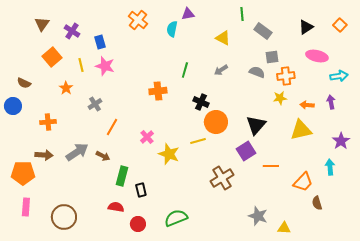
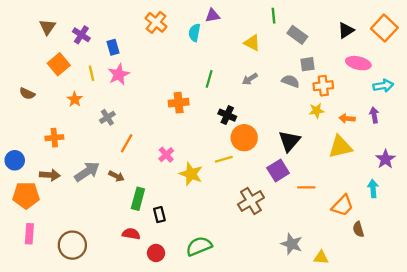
orange square: (340, 25) -> (384, 28), size x1.6
pink star: (105, 66) -> (119, 74), turned 30
blue circle: (13, 106) -> (15, 160), moved

